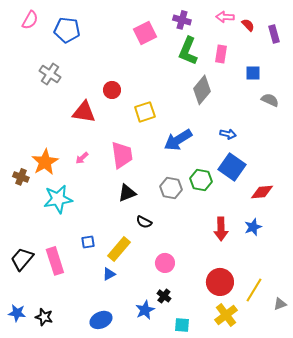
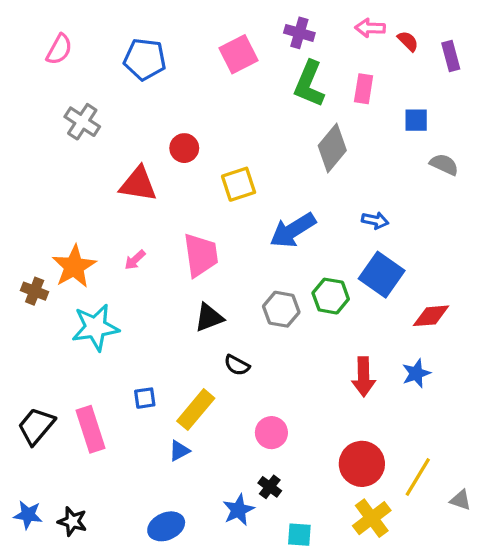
pink semicircle: (30, 20) -> (59, 49), moved
blue pentagon: (67, 30) -> (145, 59), moved
gray triangle: (280, 304) -> (461, 500), turned 40

